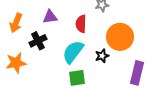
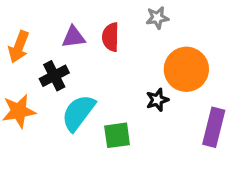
red semicircle: (81, 24) -> (111, 37), moved
cyan semicircle: (73, 52) -> (78, 113), moved

